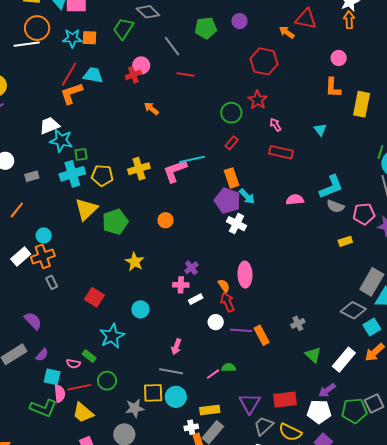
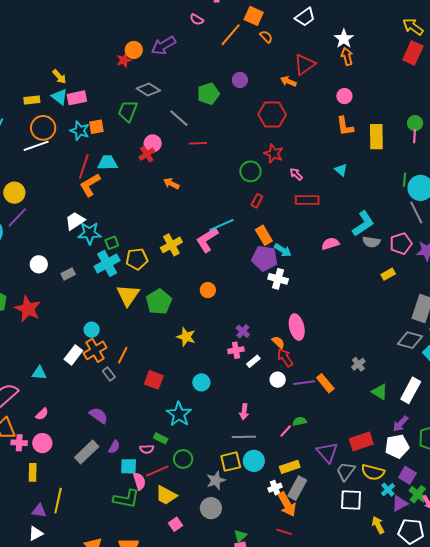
red triangle: (306, 19) -> (305, 64), turned -35
cyan star: (72, 38) -> (80, 131), turned 30
orange line: (17, 210) -> (123, 355), moved

